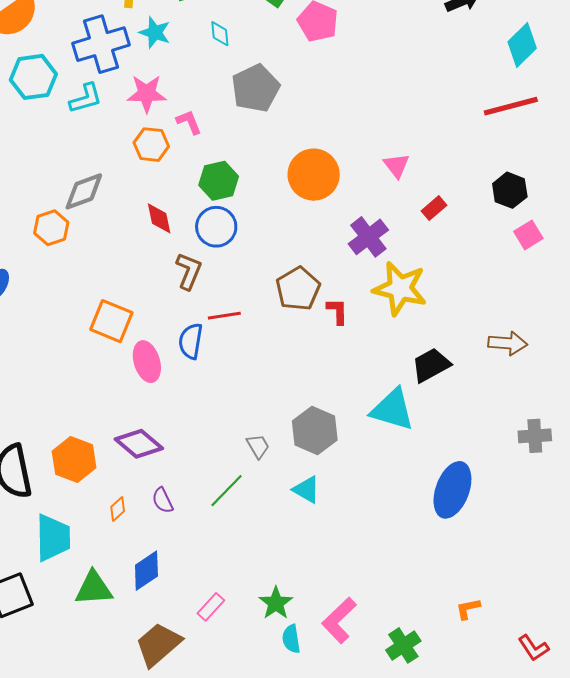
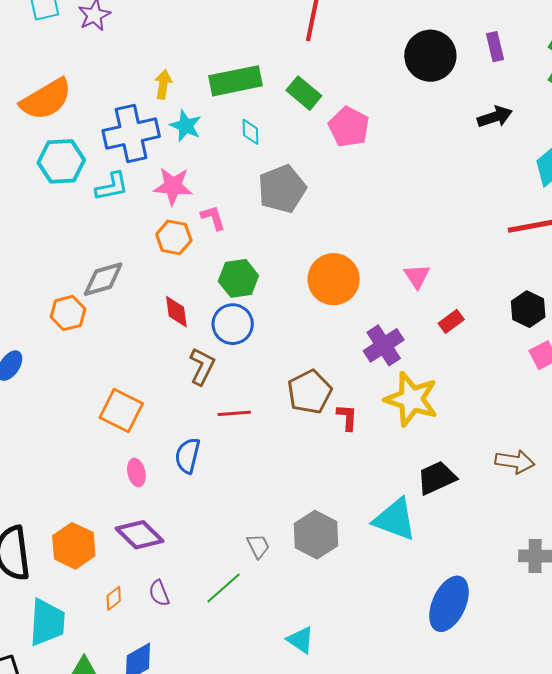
blue semicircle: (191, 341) -> (188, 456), moved
pink ellipse: (147, 362) -> (136, 473), moved, size x0.7
cyan triangle: (306, 490) -> (300, 640), moved

